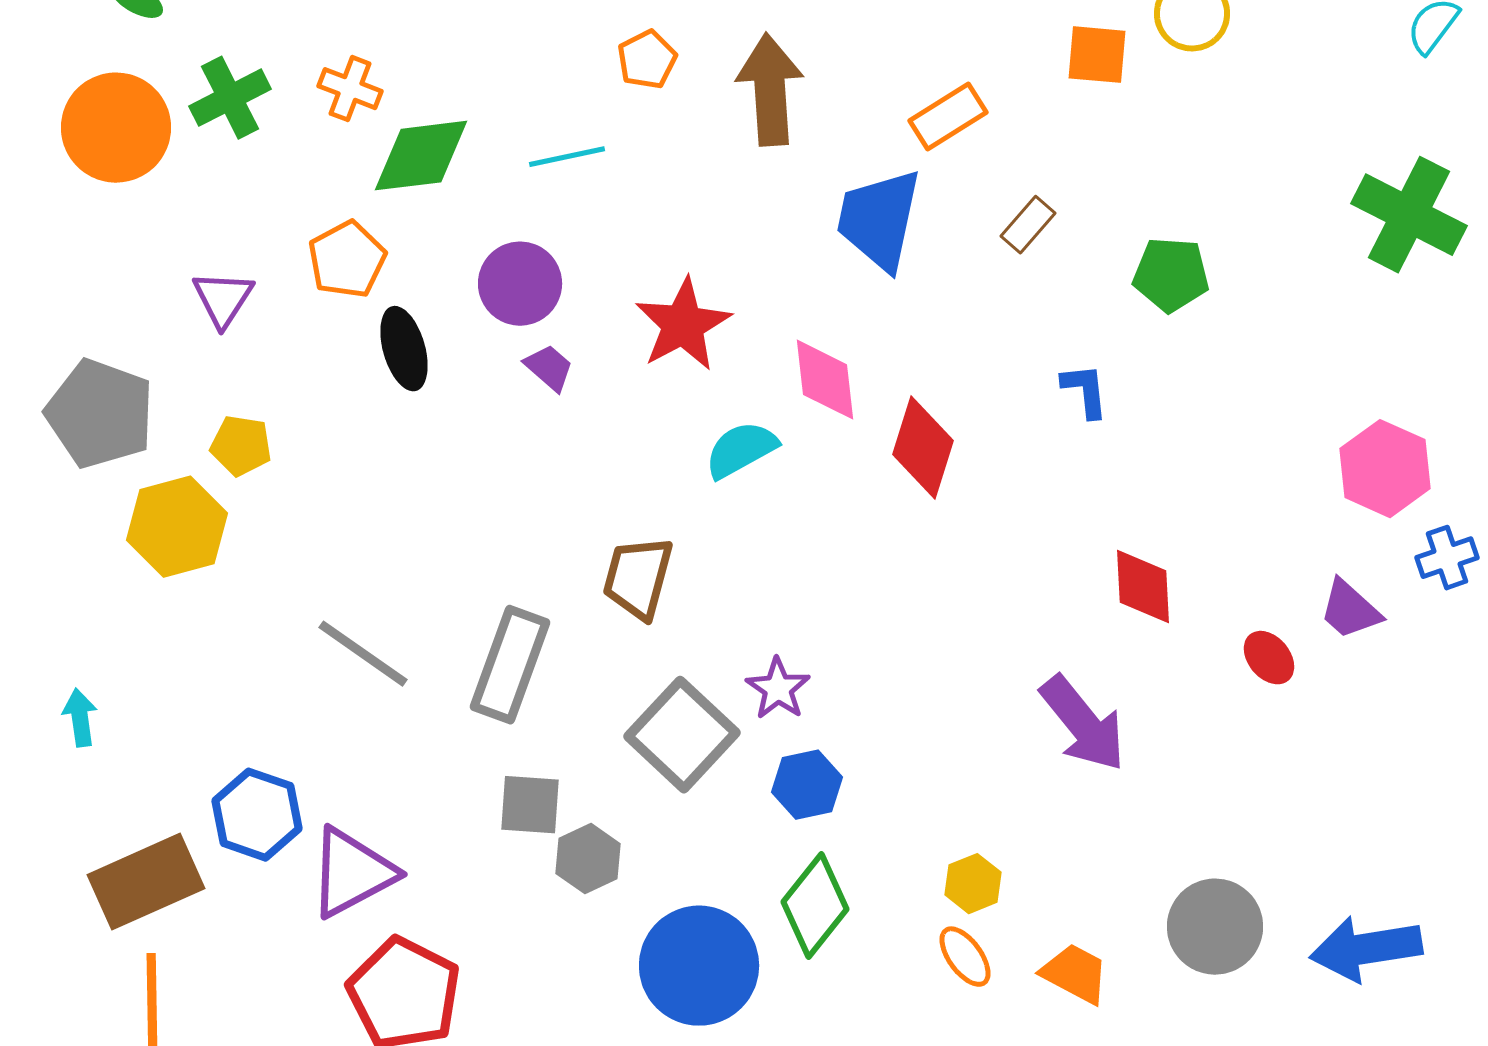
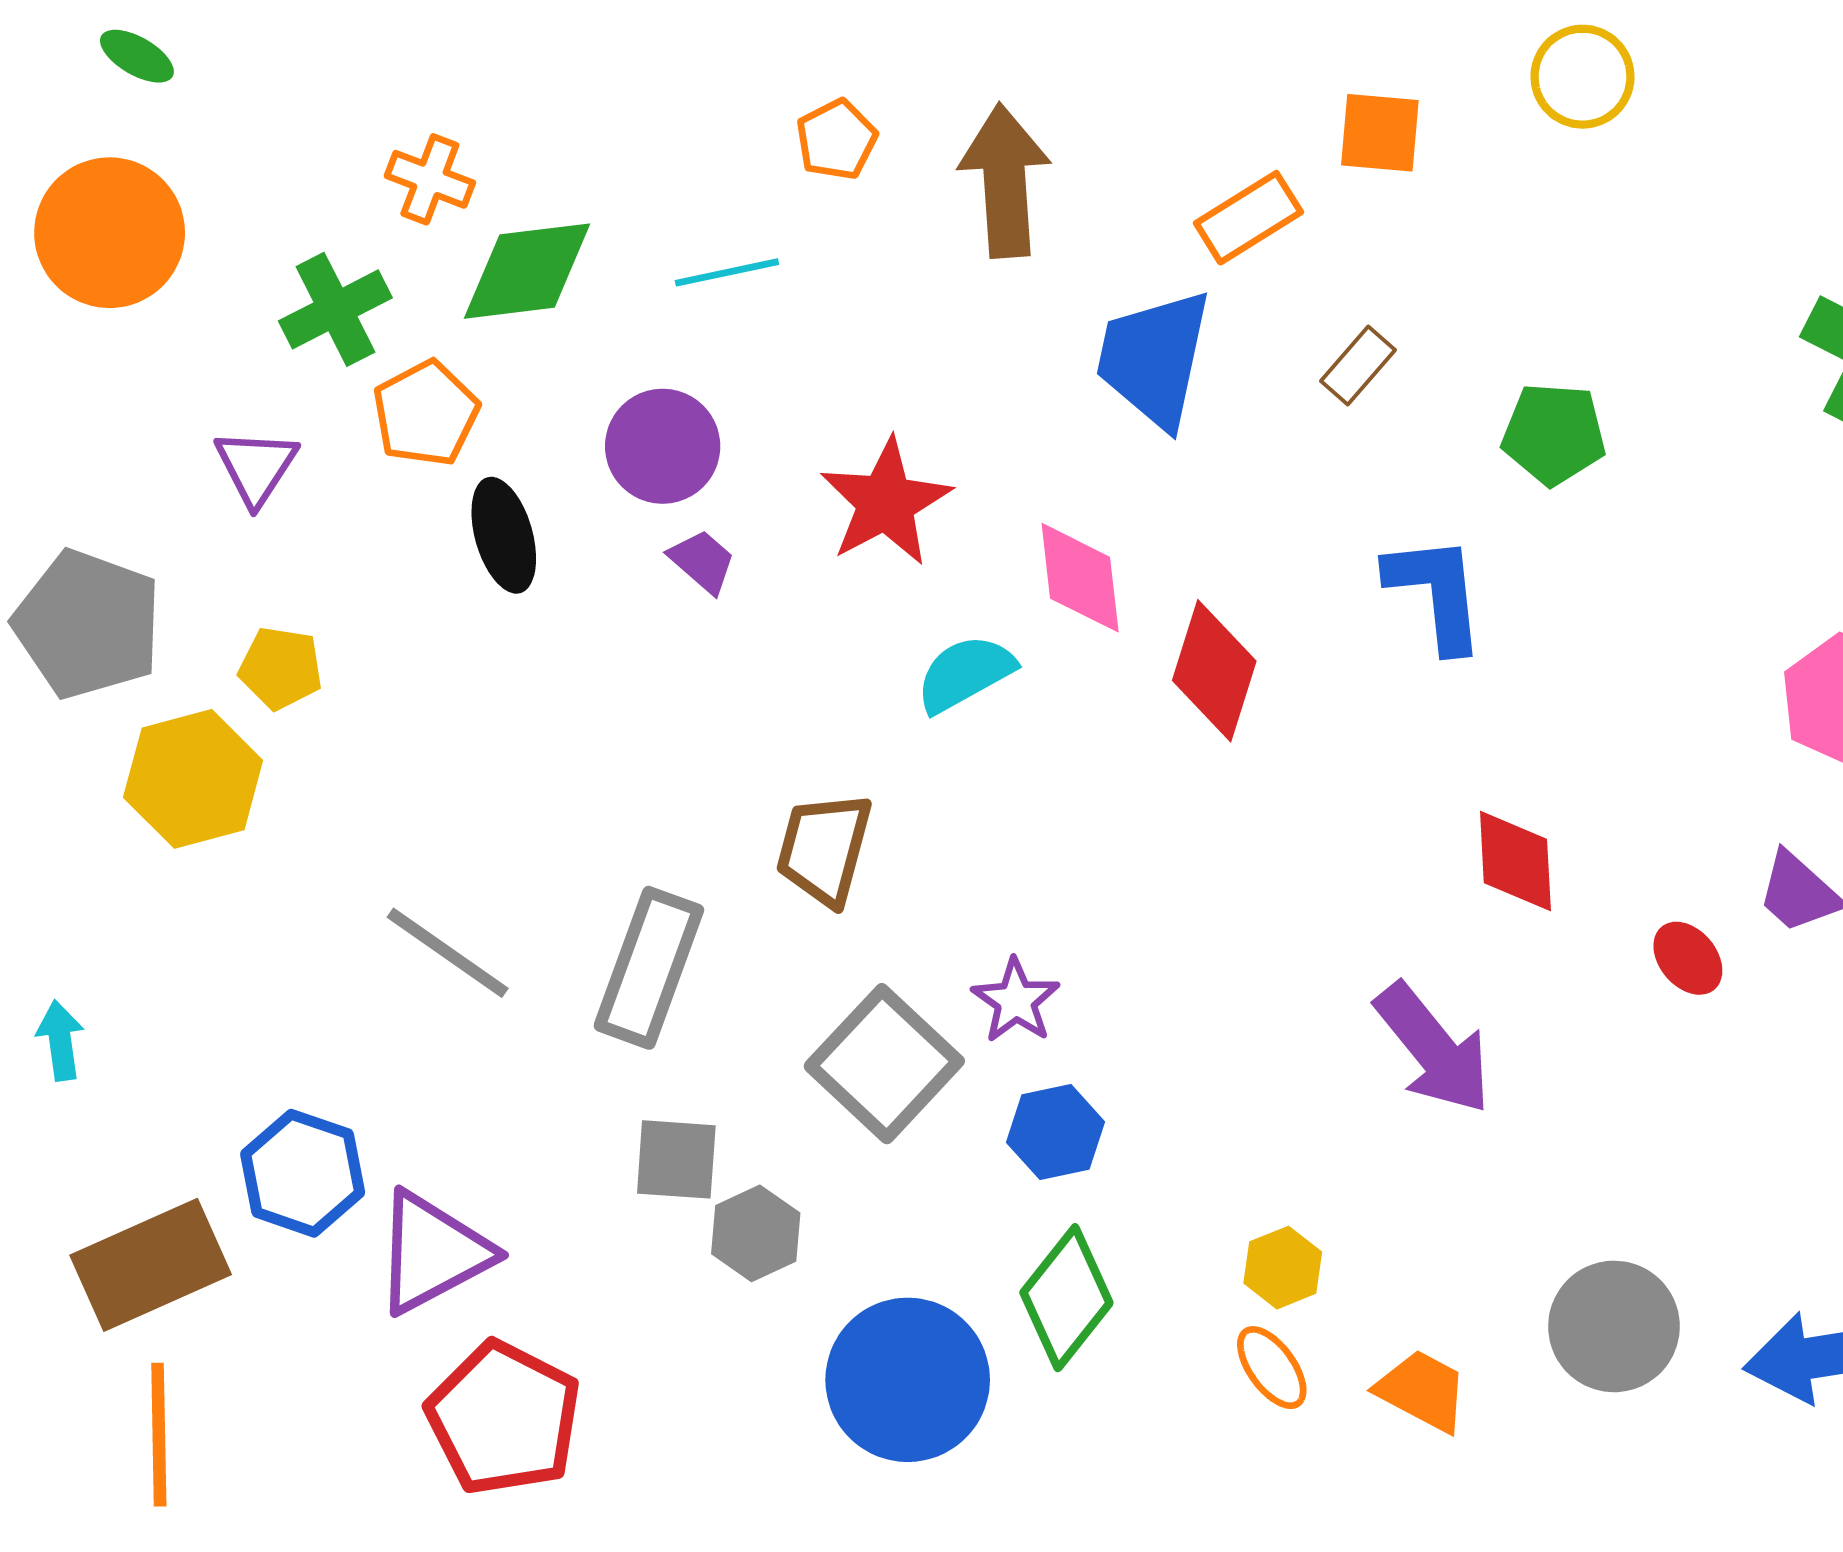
orange square: (1097, 55) -> (1380, 133), moved
green cross: (230, 98) -> (335, 309), moved
blue L-shape: (1085, 391) -> (1436, 593), size x1.6

